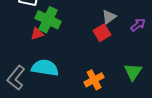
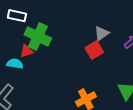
cyan semicircle: (45, 68) -> (15, 64), moved, size x0.6

